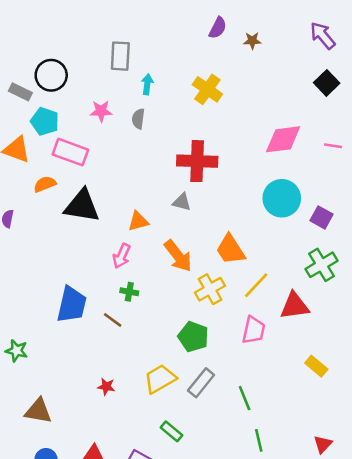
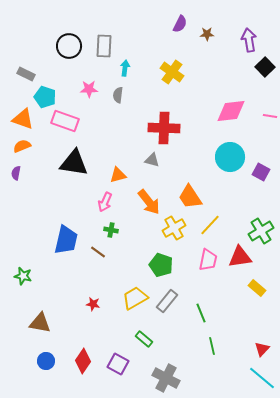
purple arrow: (323, 36) -> (249, 40), moved, turned 30
black circle: (51, 75) -> (69, 46), moved
orange semicircle: (45, 184) -> (22, 146), moved
green cross: (321, 265) -> (261, 231), moved
red triangle: (295, 306) -> (240, 257), moved

